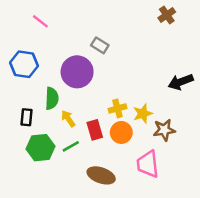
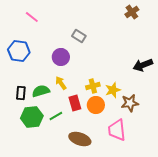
purple circle: (77, 72) -> (61, 57), size x0.7
green semicircle: (52, 98) -> (41, 91), moved, turned -108
yellow arrow: (68, 119) -> (61, 83), moved

